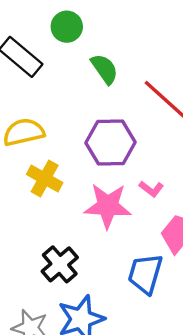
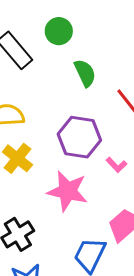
pink L-shape: (151, 189) -> (116, 165), moved

